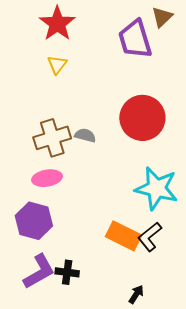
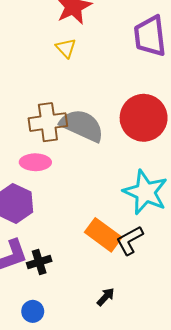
yellow triangle: (57, 65) -> (66, 48), turned -30
gray semicircle: (85, 135) -> (82, 125), size x2.0
black cross: (67, 272) -> (39, 262), turned -35

